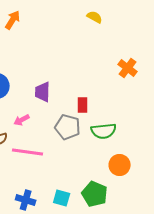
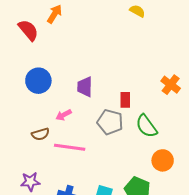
orange cross: (128, 68) -> (171, 85), moved
green semicircle: (104, 131) -> (146, 126), turned 60

